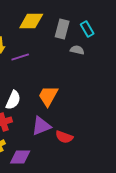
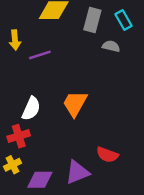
purple triangle: (41, 126) -> (77, 172), moved
red semicircle: (64, 137) -> (107, 155), moved

